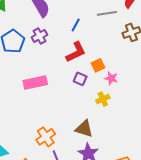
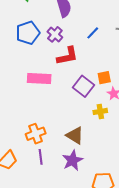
purple cross: (39, 36) -> (55, 34), turned -35
red L-shape: (76, 52) -> (67, 56), moved
purple square: (80, 79) -> (83, 86), size x1.5

